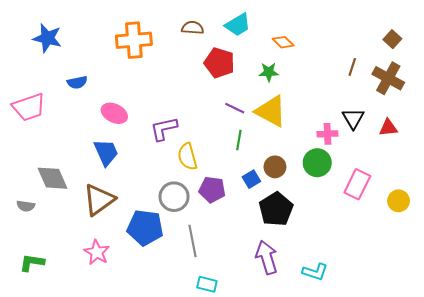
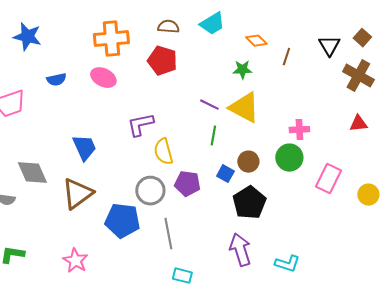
red pentagon: (219, 63) -> (162, 61), moved
brown line: (352, 67) -> (286, 57), moved
pink ellipse: (114, 113) -> (103, 78), moved
black triangle: (353, 118) -> (329, 46), moved
blue square: (251, 179) -> (225, 174), turned -30
pink star: (97, 252) -> (75, 261), moved

